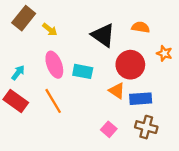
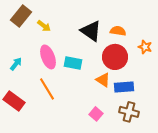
orange semicircle: (141, 27) -> (118, 31), moved
red rectangle: (16, 101) -> (14, 101), moved

